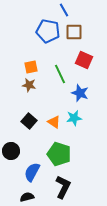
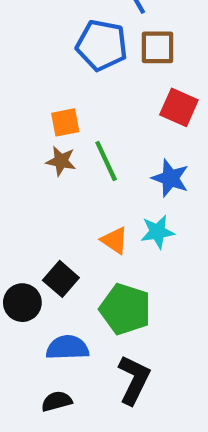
green line: (60, 74) -> (106, 161), moved
black square: (29, 121) -> (61, 279), moved
blue semicircle: (32, 172) -> (67, 348), turned 60

